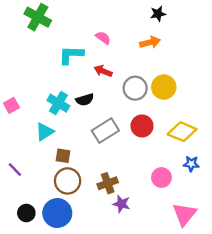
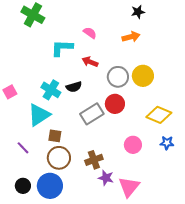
red circle: (142, 126) -> (115, 104), moved
cyan triangle: (45, 132) -> (39, 115), size x1.4
purple line: (15, 169) -> (23, 148), moved
pink circle: (161, 178) -> (133, 145), moved
pink triangle: (184, 214) -> (129, 187), moved

